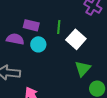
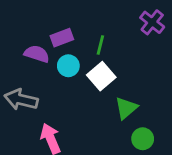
purple rectangle: (31, 25) -> (62, 38), turned -42
white square: (76, 39) -> (101, 76), moved

